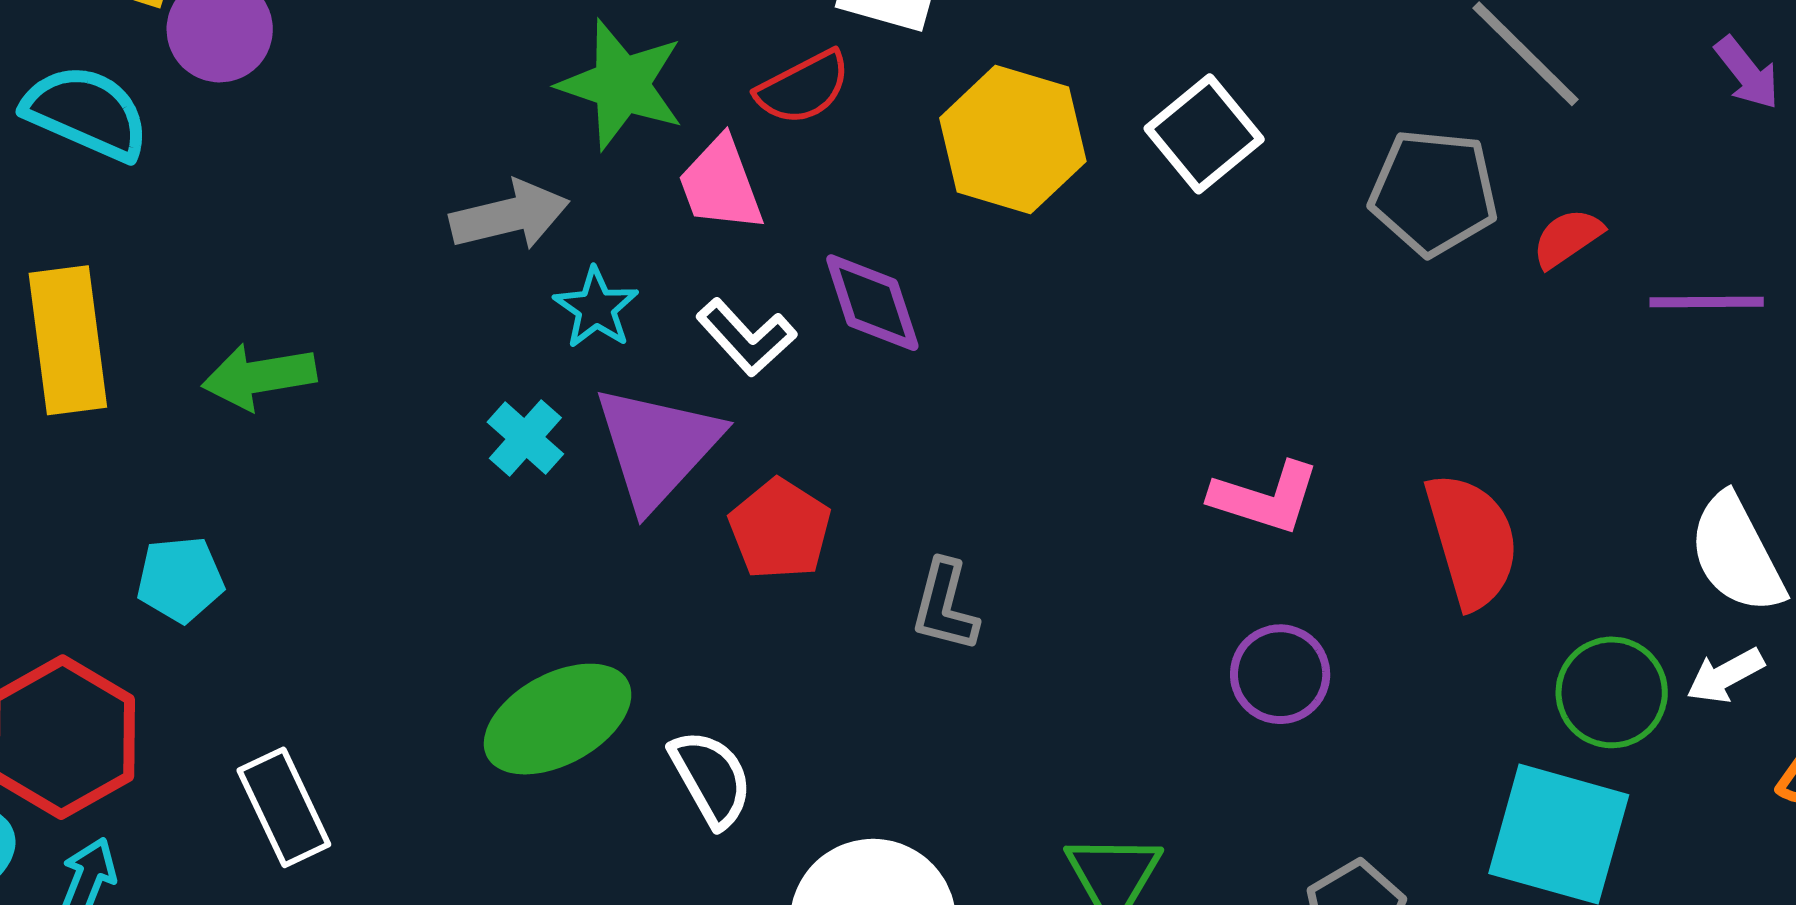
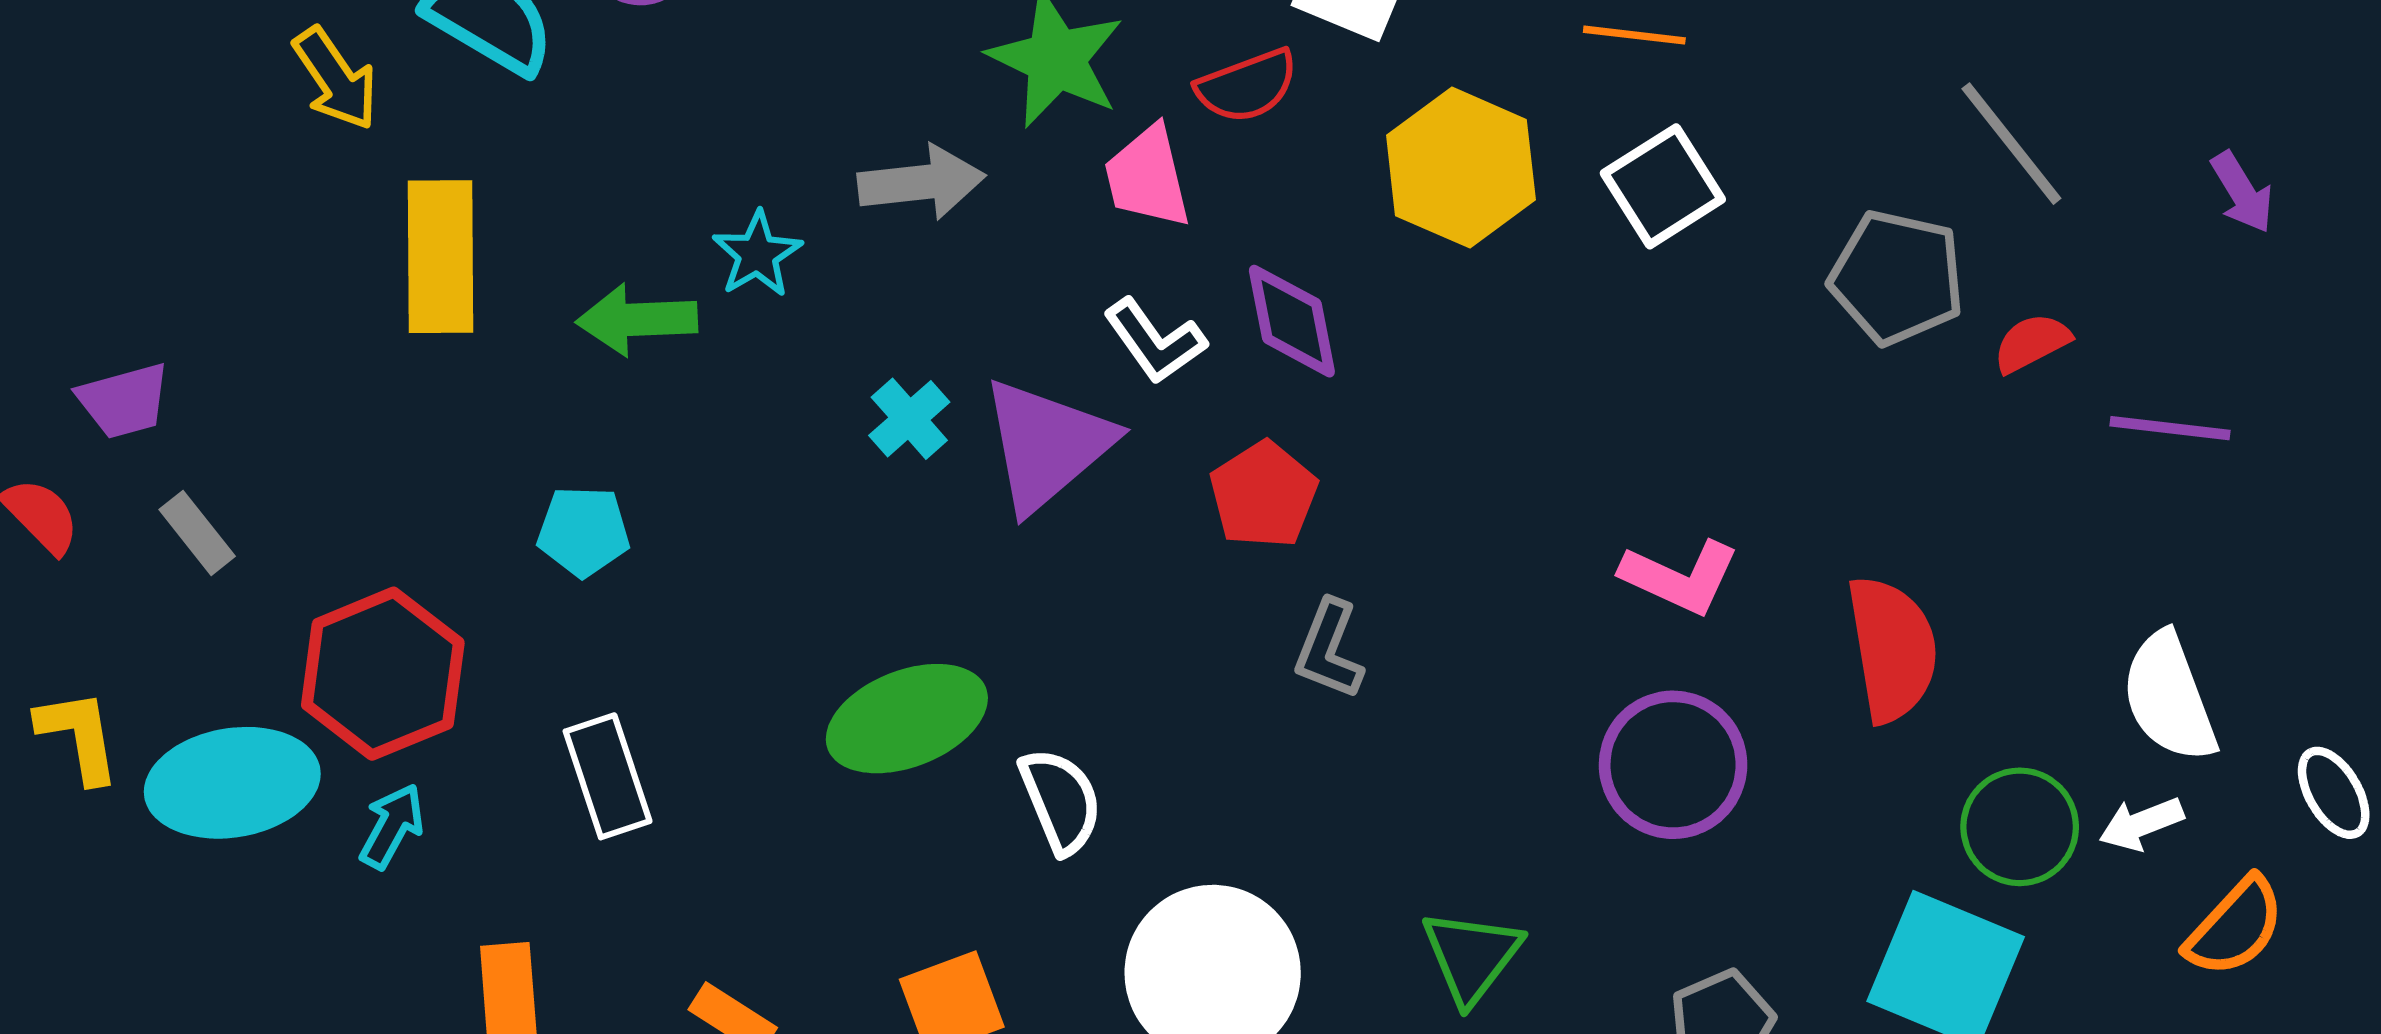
cyan star: (596, 308) -> (757, 254), moved
red pentagon: (780, 529) -> (1263, 495), moved
cyan pentagon: (180, 579) -> (583, 531), moved
purple circle: (1280, 674) -> (1673, 765), size x1.4

